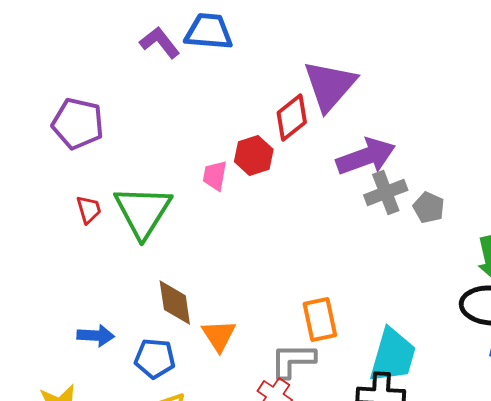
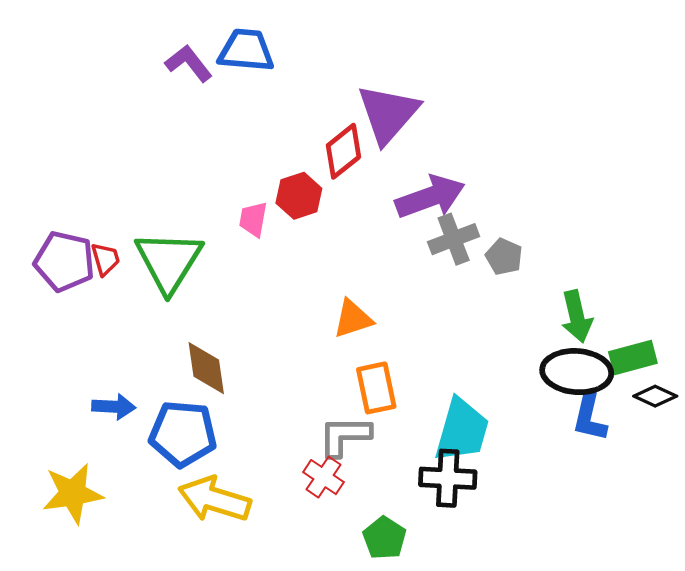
purple pentagon: (78, 124) -> (64, 261), moved
orange triangle: (219, 336) -> (353, 319), moved, turned 45
blue pentagon: (155, 359) -> (183, 434), size x1.4

